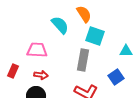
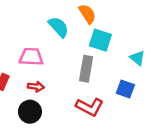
cyan triangle: (126, 51) -> (137, 58), turned 40
blue square: (116, 77) -> (125, 89), turned -35

